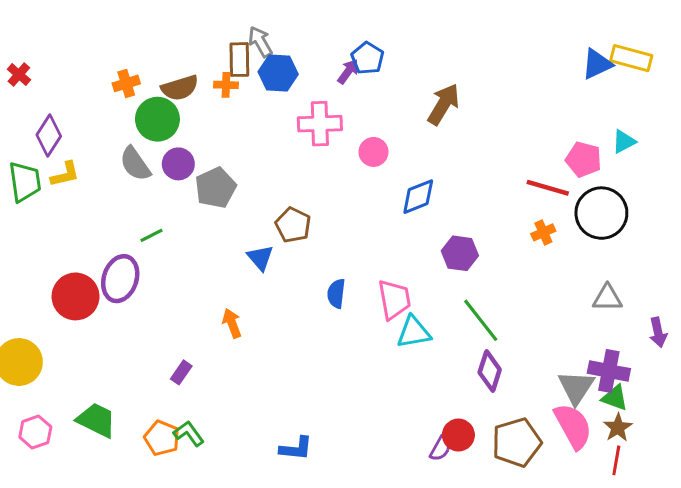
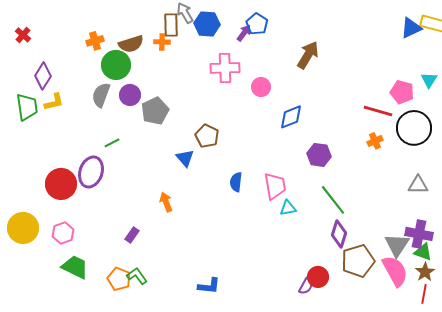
blue hexagon: (278, 73) -> (207, 24), moved
cyan triangle: (624, 142) -> (429, 80), turned -30
gray semicircle: (135, 164) -> (101, 95), turned 55
cyan triangle: (414, 332) -> (288, 208), size x0.7
pink hexagon: (35, 432) -> (63, 233), moved
brown pentagon: (517, 442) -> (358, 261), moved

